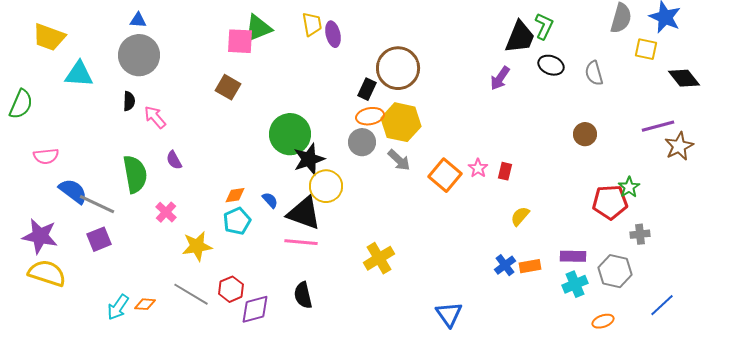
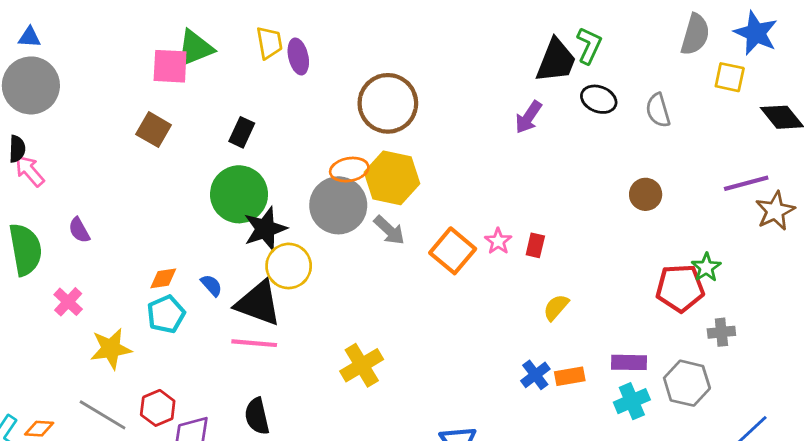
black rectangle: (367, 89) -> (242, 132), moved
pink arrow: (155, 117) -> (30, 171), moved
gray circle: (362, 142) -> (338, 205), size x1.5

